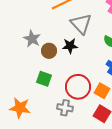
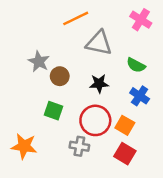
gray triangle: (81, 24) -> (99, 43), turned -35
black star: (70, 46) -> (99, 84), moved

